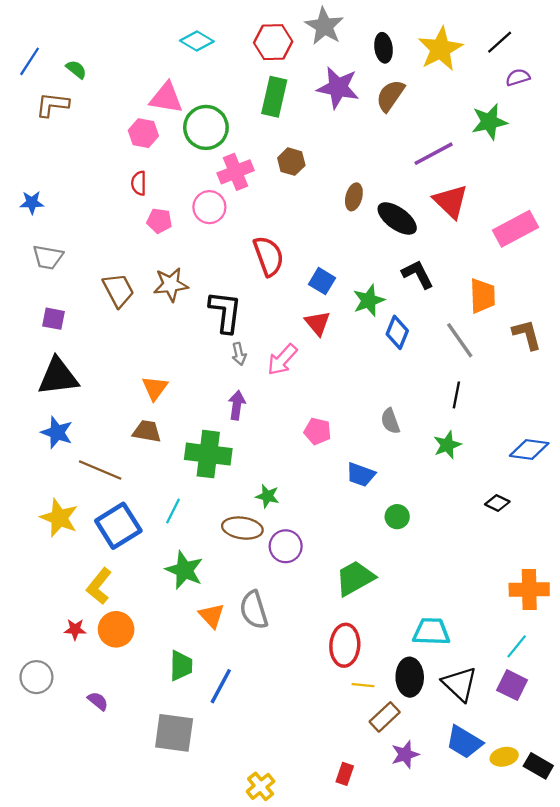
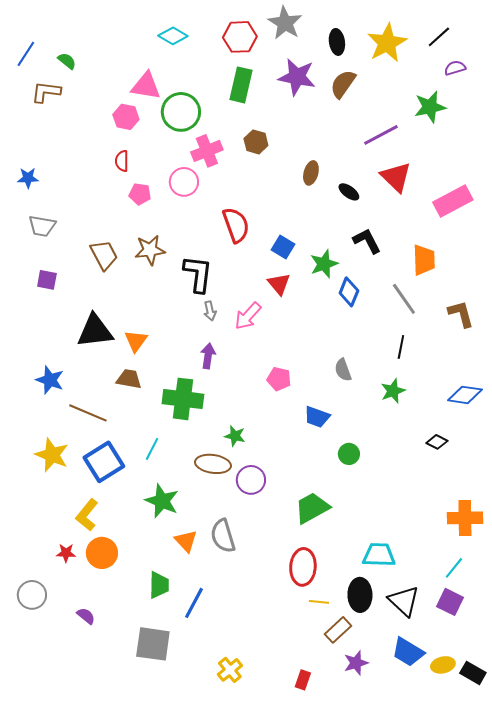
black ellipse: (397, 218) -> (349, 192), size x0.6
brown L-shape: (527, 335) -> (461, 314), moved
black triangle: (58, 377) -> (95, 331), moved
yellow cross: (261, 786) -> (230, 670), moved

